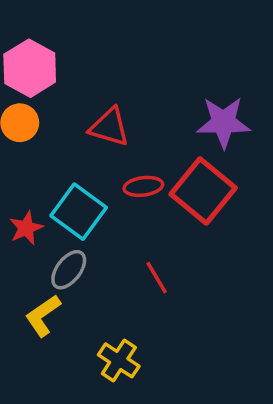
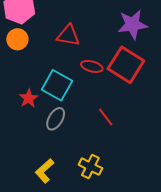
red ellipse: (143, 186) -> (92, 66), turned 30
yellow L-shape: (43, 316) -> (45, 171), moved

